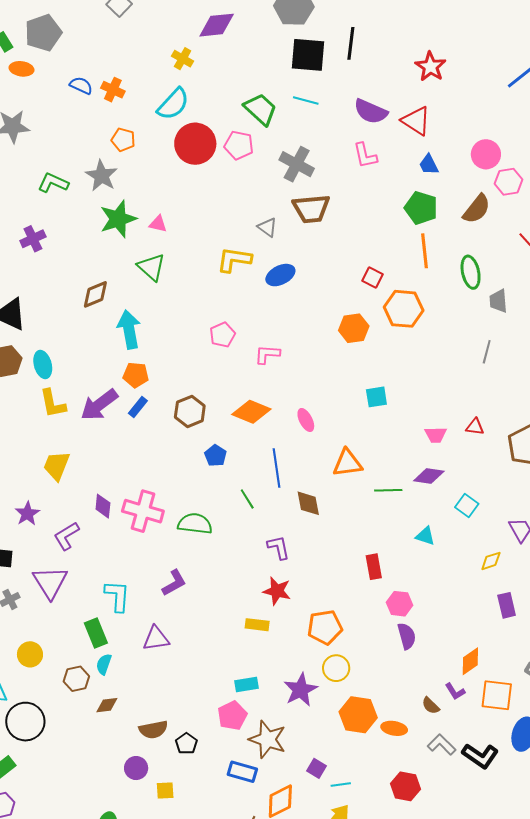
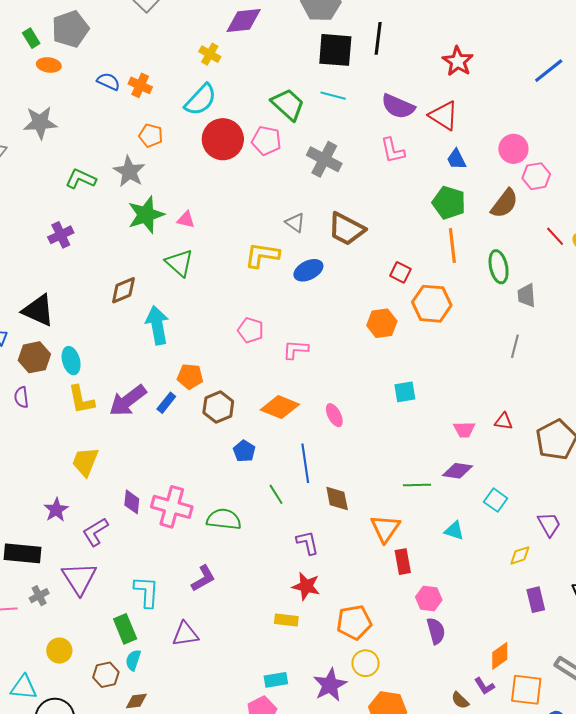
brown trapezoid: (311, 209) -> (346, 229), moved, turned 33
pink pentagon: (222, 335) -> (251, 330), turned -30
orange pentagon: (136, 375) -> (190, 376), moved
orange triangle: (348, 463) -> (385, 529), moved, turned -48

